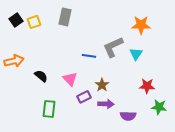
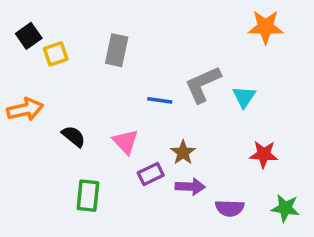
gray rectangle: (65, 17) -> (117, 50), moved
yellow square: (34, 22) -> (56, 54), moved
orange star: (141, 25) -> (266, 27), moved
green star: (159, 107) -> (285, 208), moved

